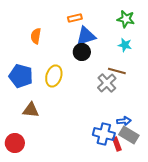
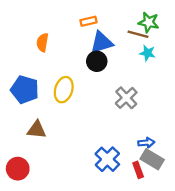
brown line: (117, 71) -> (138, 34), moved
blue cross: (104, 134) -> (107, 159), moved, turned 30

